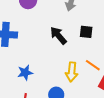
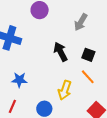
orange line: (93, 65) -> (88, 77), moved

